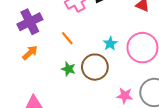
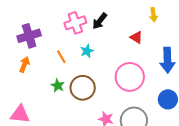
cyan star: (110, 44) -> (87, 51), moved
orange arrow: (30, 53) -> (24, 65), turned -35

